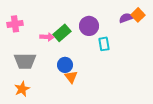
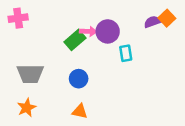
pink cross: (15, 24) -> (18, 18), moved
pink arrow: (47, 37) -> (88, 31), moved
orange triangle: (71, 77) -> (80, 111), moved, turned -40

